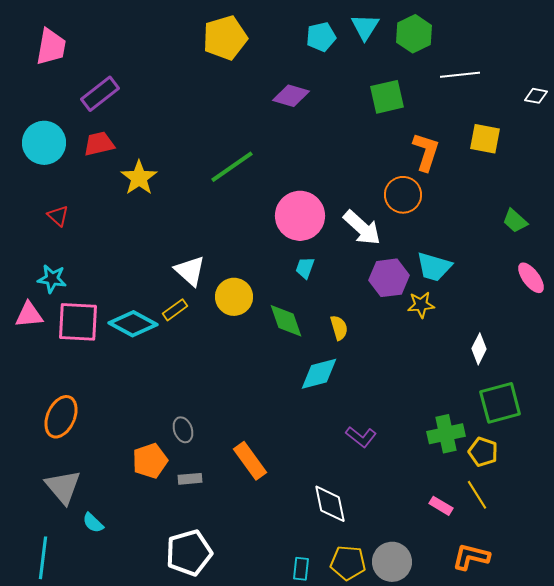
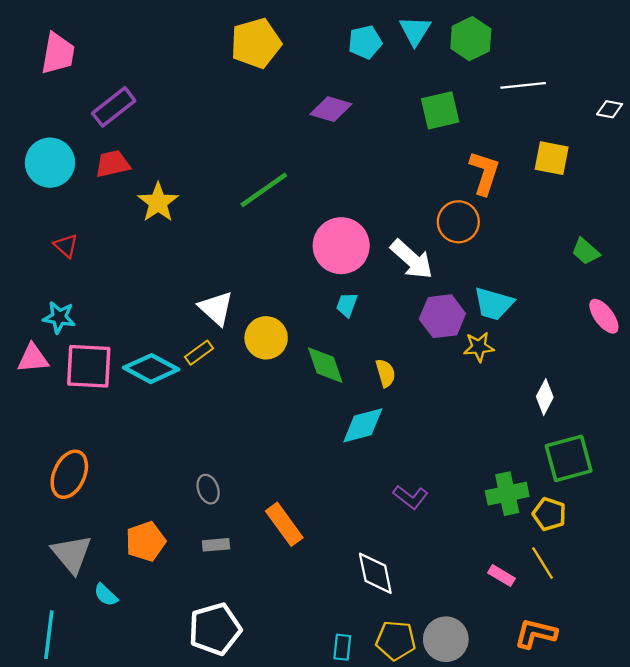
orange pentagon: (150, 461) -> (146, 541), moved

